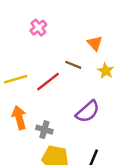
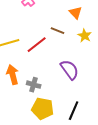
purple semicircle: (88, 112) -> (70, 70), turned -85

